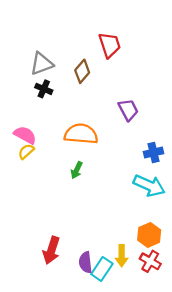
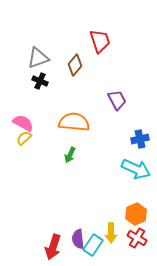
red arrow: (51, 250) -> (53, 247), moved

